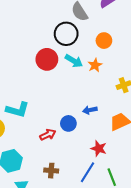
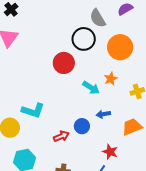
orange circle: (104, 41) -> (120, 47), size x1.6
cyan arrow: (74, 61) -> (91, 88), moved
orange star: (95, 65) -> (111, 79), moved

